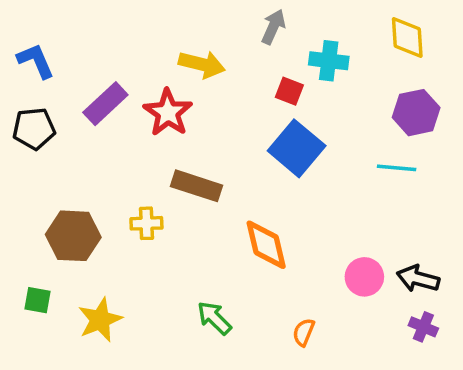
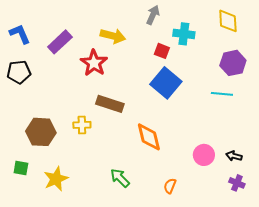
purple rectangle: (105, 104) -> (60, 42), moved
black arrow: (418, 279) -> (234, 156), size x0.7

